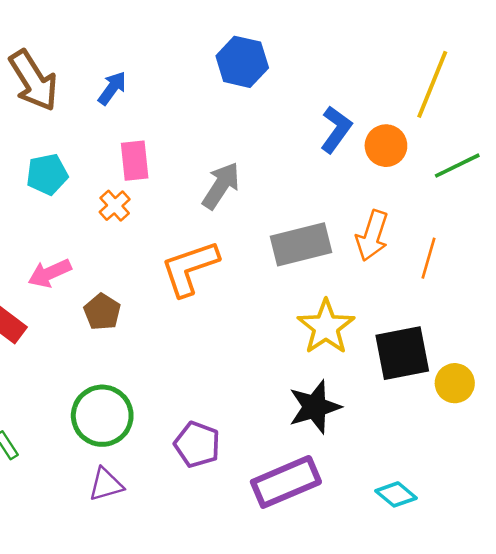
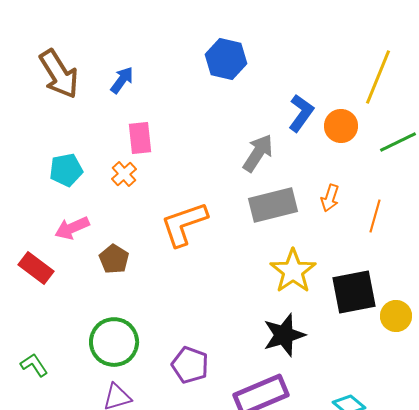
cyan pentagon: (47, 174) -> (66, 170), moved
gray arrow: (221, 186) -> (258, 153), moved
orange arrow: (372, 236) -> (330, 198), size x0.7

